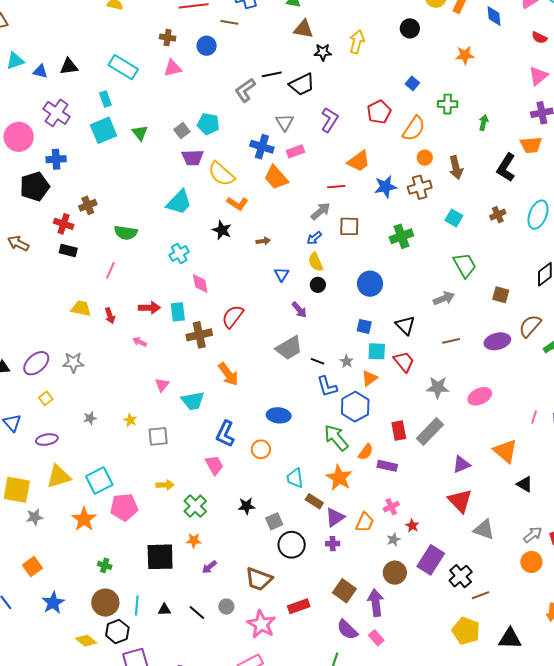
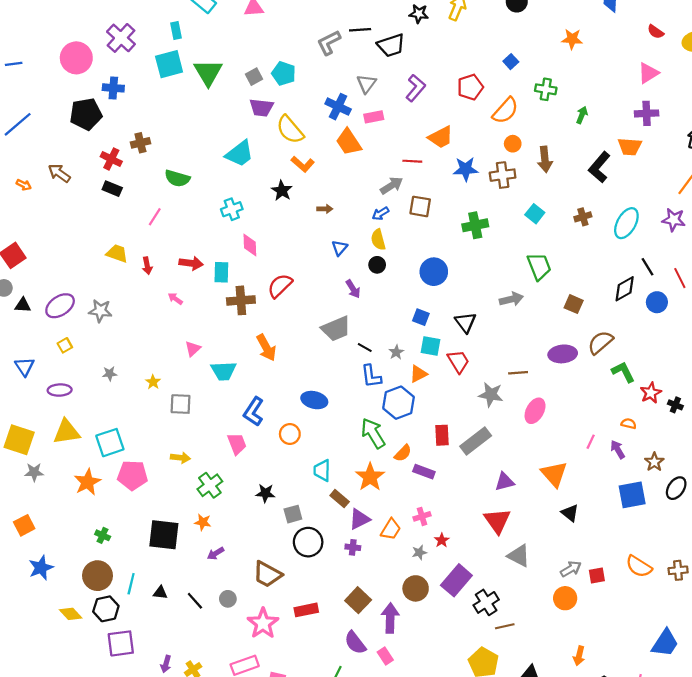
green triangle: (140, 133) -> (208, 72), size x1.6
brown line: (451, 341) -> (518, 373), moved
pink ellipse: (480, 396) -> (535, 411), turned -45

